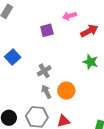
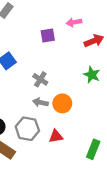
gray cross: (44, 71) -> (40, 79), turned -32
gray arrow: (46, 92) -> (40, 102), turned -56

